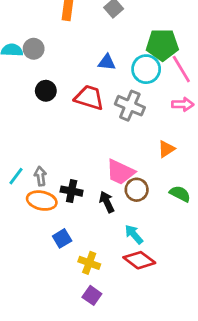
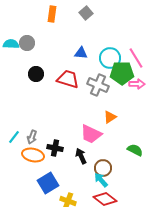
green pentagon: (162, 45) -> (122, 73), moved
orange triangle: (166, 149) -> (110, 117), moved
gray arrow: (40, 176) -> (32, 137), turned -152
brown circle: (137, 190) -> (103, 168), moved
blue square: (62, 238) -> (48, 183), size x1.5

